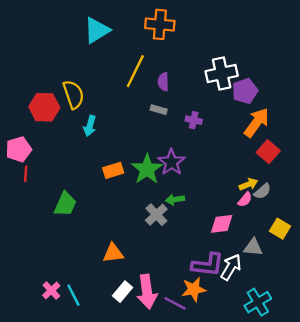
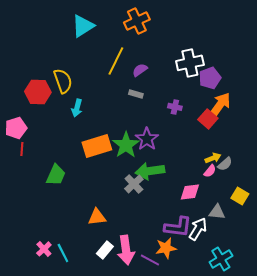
orange cross: (160, 24) -> (137, 21), turned -30
purple semicircle: (163, 82) -> (140, 70), turned 56
purple cross: (194, 120) -> (175, 107), moved
red square: (268, 152) -> (208, 119), moved
orange rectangle: (113, 170) -> (97, 146), size x1.6
green arrow: (175, 199) -> (150, 171), size x1.8

